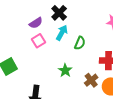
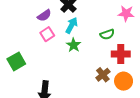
green semicircle: (80, 43) -> (107, 34), moved, turned 48
green star: (65, 70) -> (74, 45), moved

